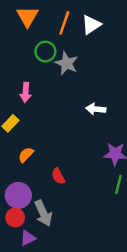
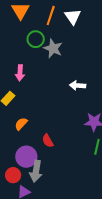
white triangle: (91, 25) -> (73, 17), turned -30
purple circle: (18, 195) -> (26, 157), moved
gray arrow: (43, 213) -> (36, 171), turned 35

